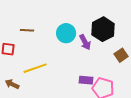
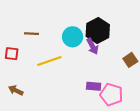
black hexagon: (103, 29) -> (98, 30), moved
yellow line: (35, 68) -> (49, 61), moved

